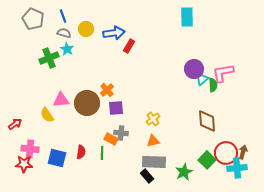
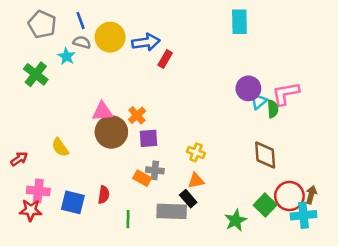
yellow circle: (86, 29) -> (110, 37), size x1.5
cyan star: (67, 49) -> (67, 56), moved
green cross: (49, 58) -> (36, 74), moved, turned -30
pink triangle: (61, 100) -> (102, 111), moved
yellow cross: (153, 119) -> (196, 152), turned -32
green line: (102, 153) -> (128, 219), moved
gray rectangle: (154, 162) -> (172, 211), moved
black rectangle: (147, 176) -> (188, 199), moved

